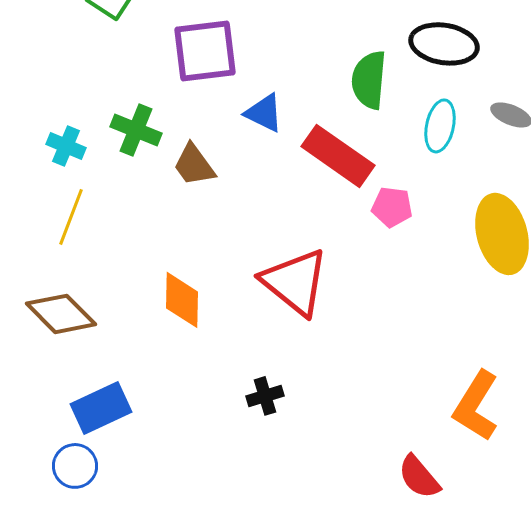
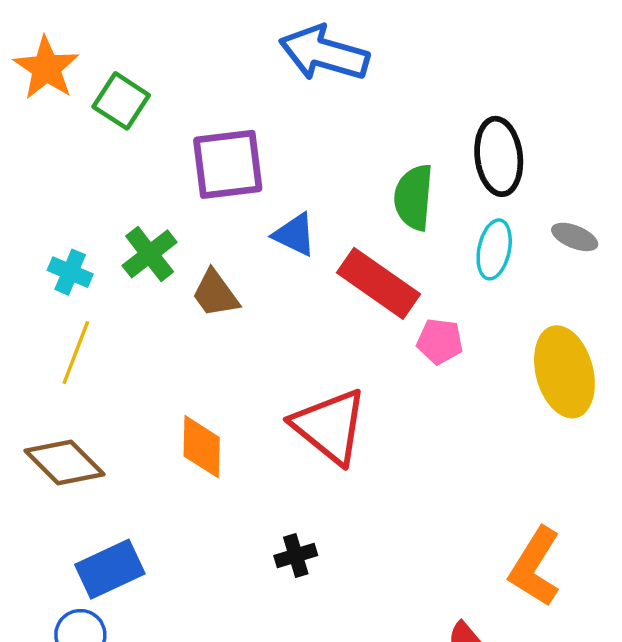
black ellipse: (444, 44) -> (499, 156), turned 74
green cross: (136, 130) -> (150, 254), turned 30

